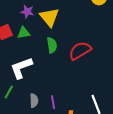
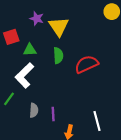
green triangle: (24, 33) -> (30, 50), moved
white L-shape: (21, 68) -> (24, 75), turned -30

